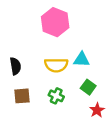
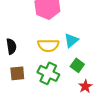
cyan triangle: (82, 60) -> (71, 40), turned -42
green cross: (56, 96) -> (48, 73), size x1.5

